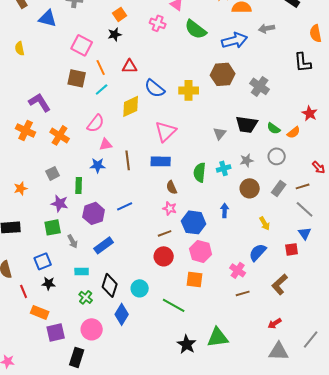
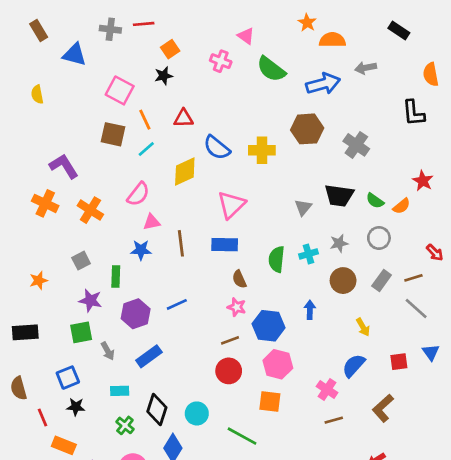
blue triangle: (305, 233) -> (431, 352), moved

